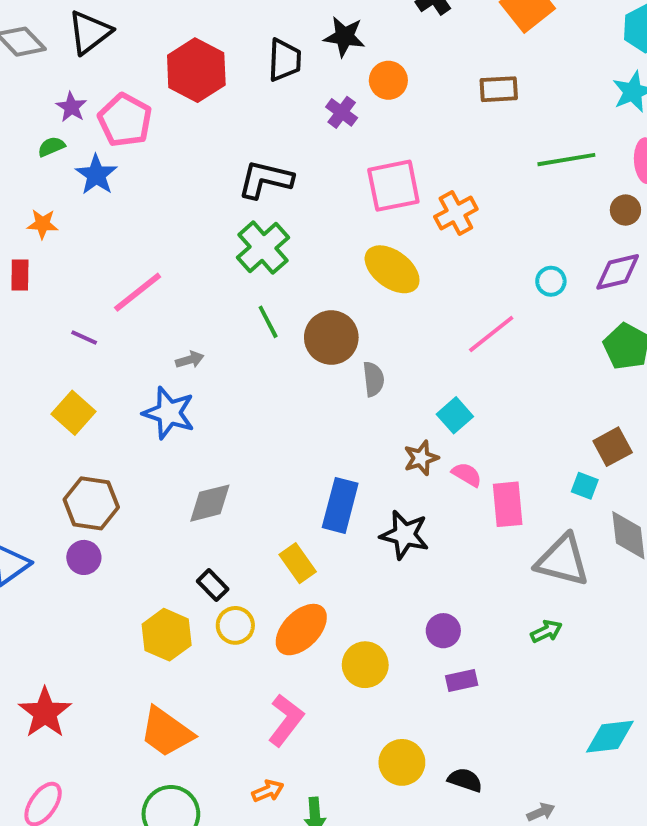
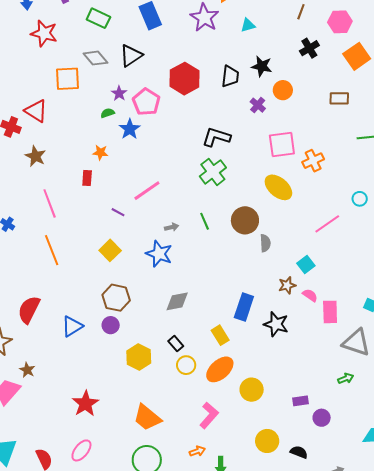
green line: (268, 322) -> (205, 221), moved
purple circle: (443, 631) -> (322, 418), moved
yellow hexagon: (167, 635) -> (139, 357), moved

